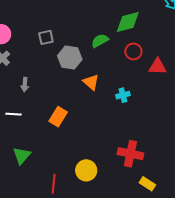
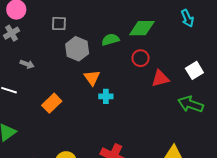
red triangle: (158, 67) -> (160, 79), turned -30
gray arrow: (25, 85) -> (27, 64), turned -88
cyan cross: (123, 95) -> (106, 96), moved

